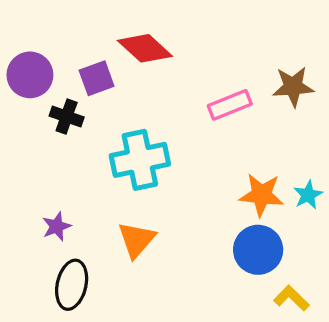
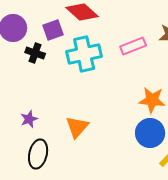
cyan cross: (140, 160) -> (84, 54), moved

